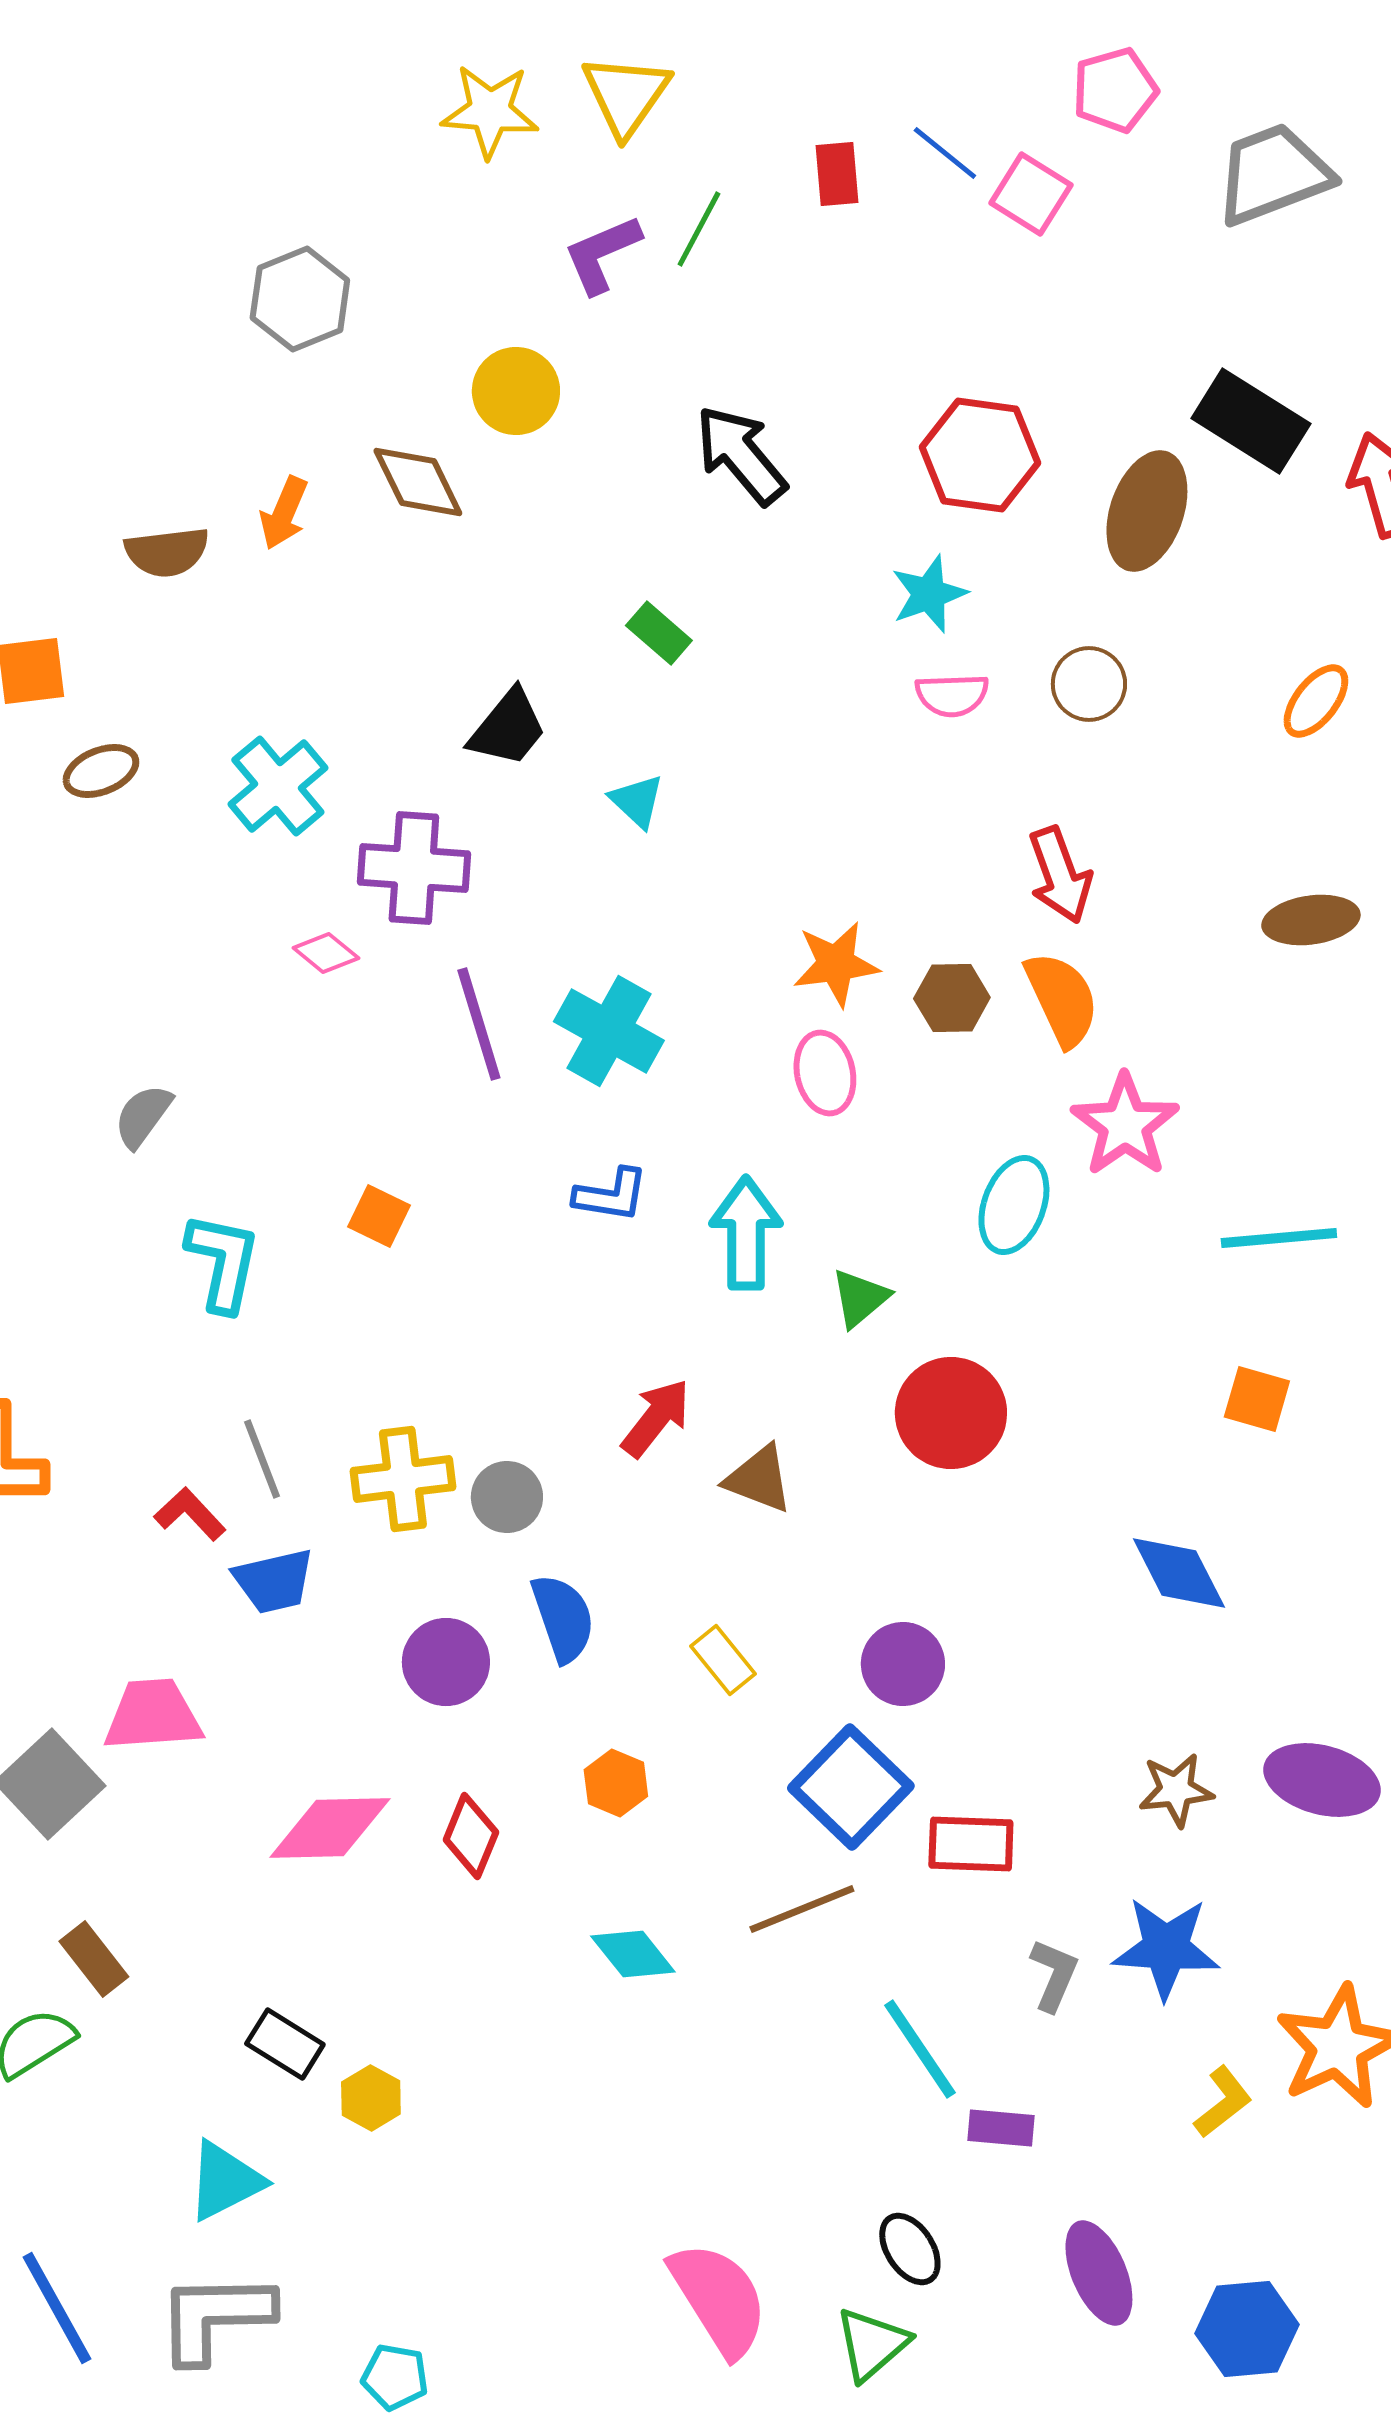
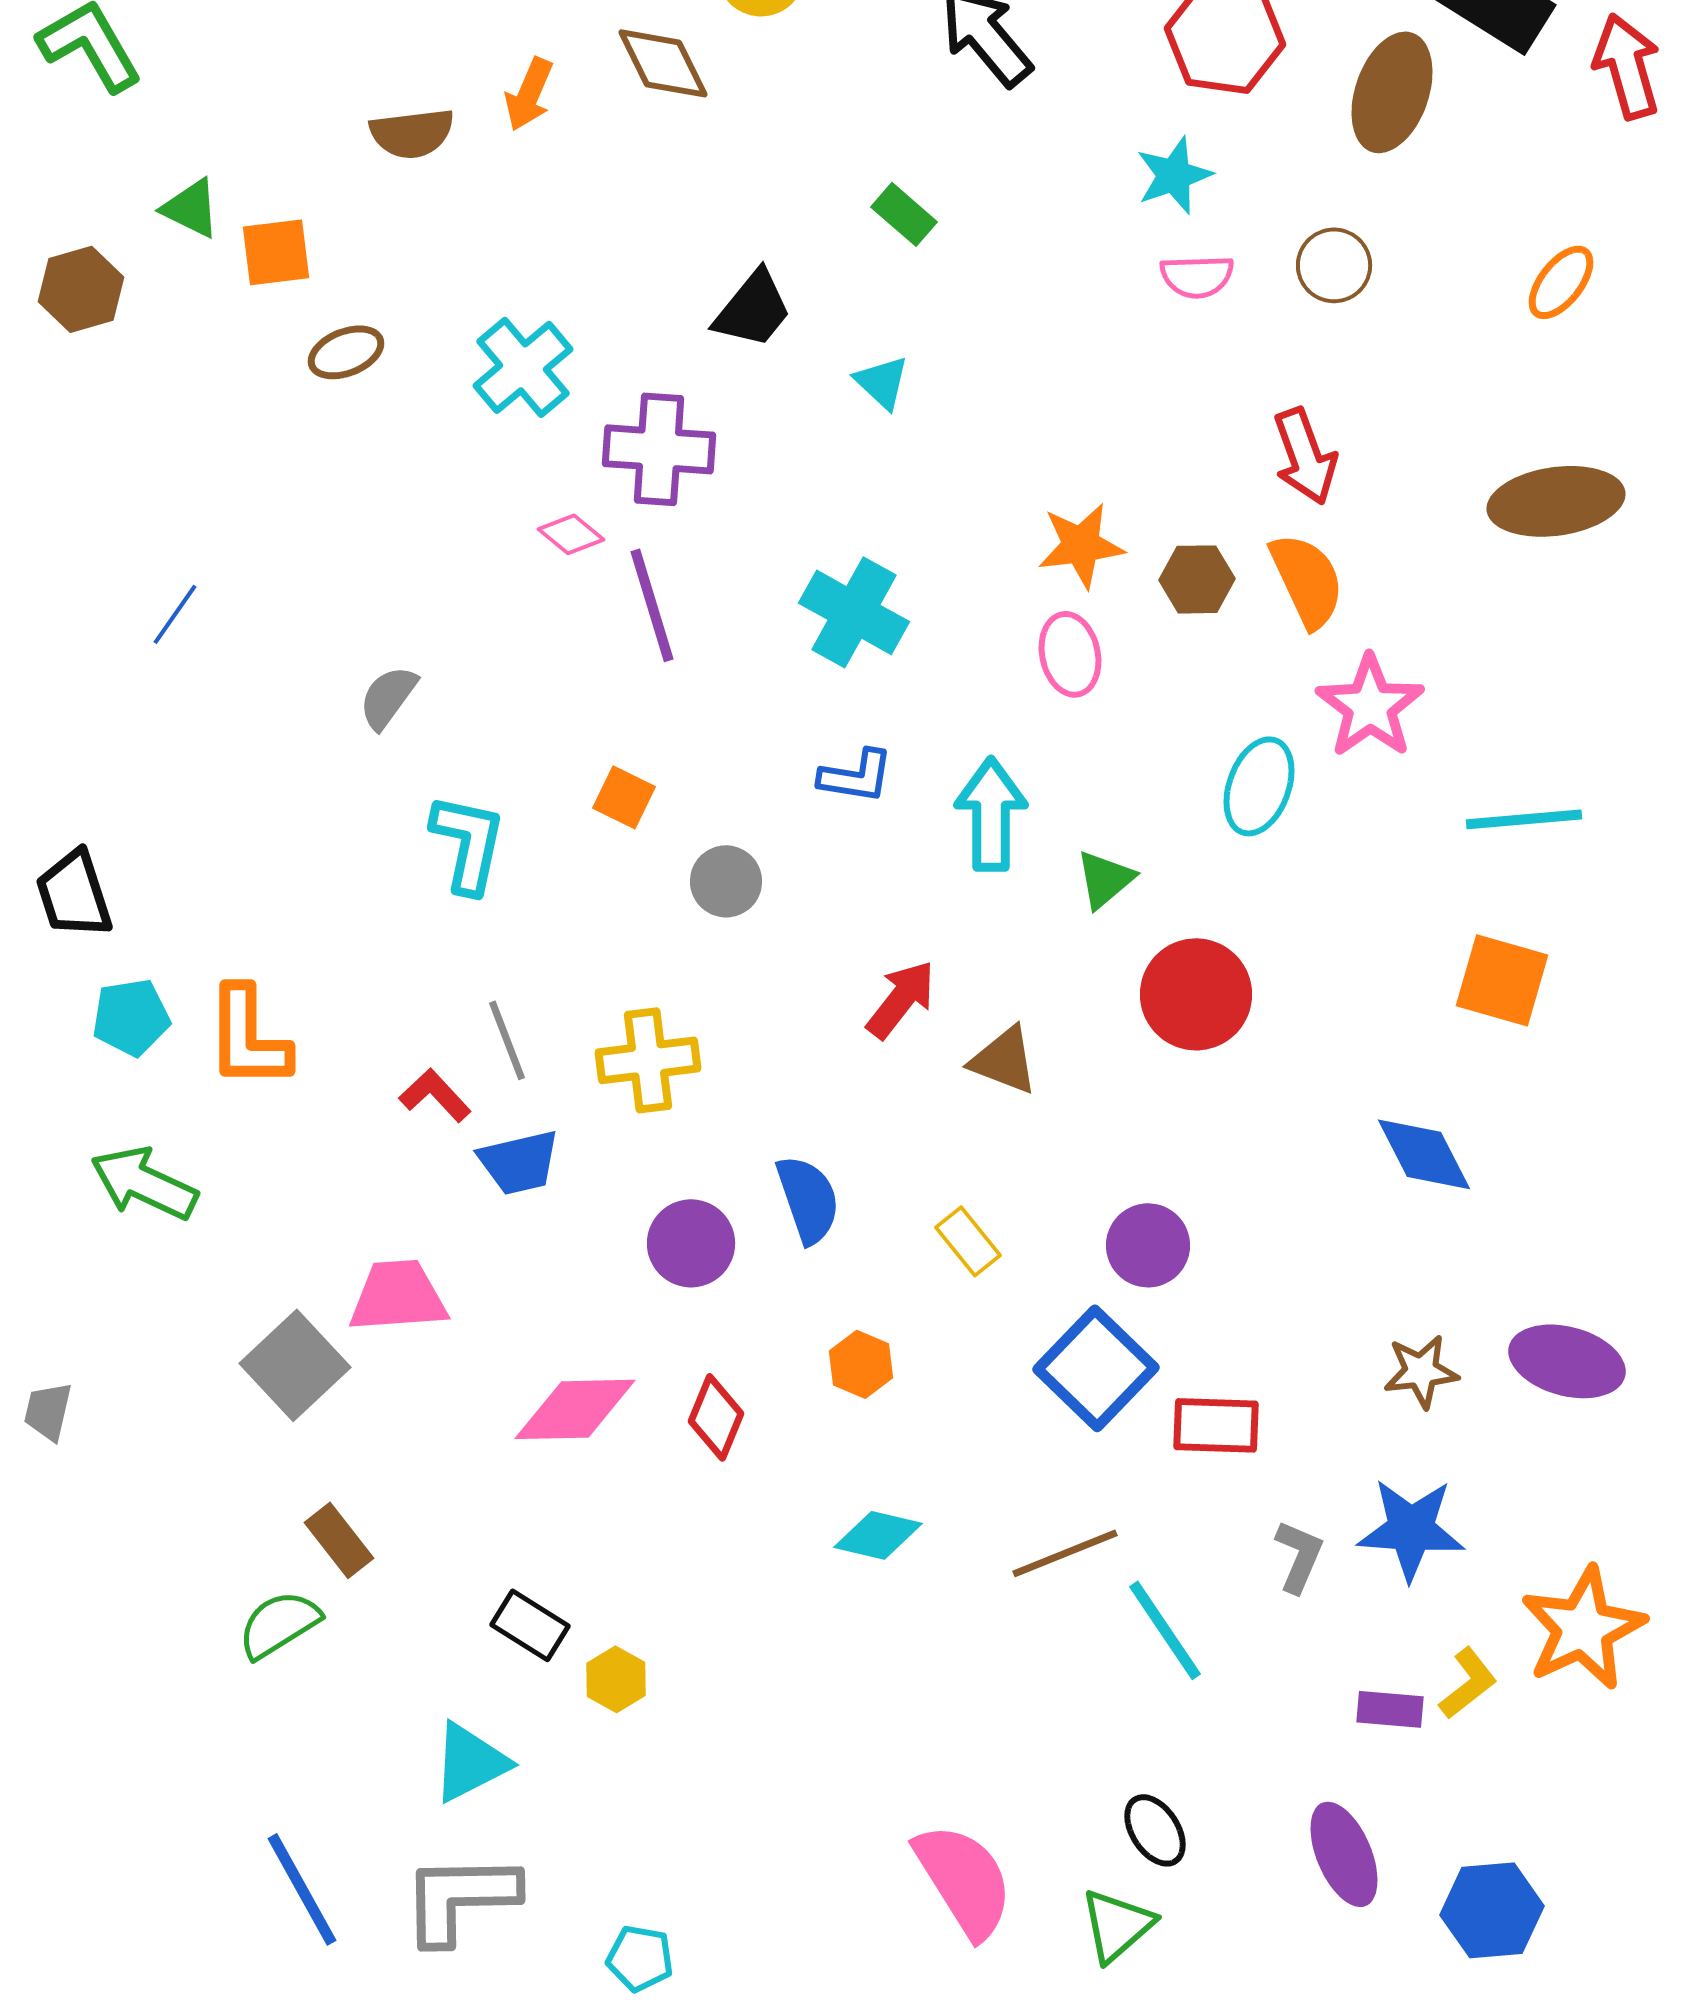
brown ellipse: (1311, 920) -> (1556, 501), size x1.4
purple line: (479, 1024) -> (652, 605), moved
orange square: (1257, 1399) -> (1502, 980), size x1.4
gray circle: (507, 1497) -> (726, 881), moved
brown line: (802, 1909) -> (1065, 1553), moved
cyan diamond: (633, 1954) -> (878, 1535), turned -38
purple rectangle: (1001, 2128) -> (1390, 1709), moved

